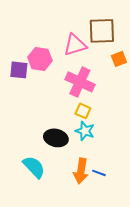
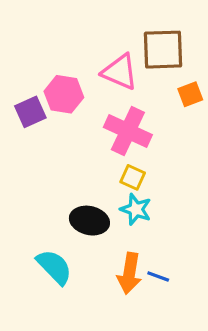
pink triangle: (75, 45) -> (120, 72), turned 40
purple square: (19, 70) -> (30, 112), turned -30

